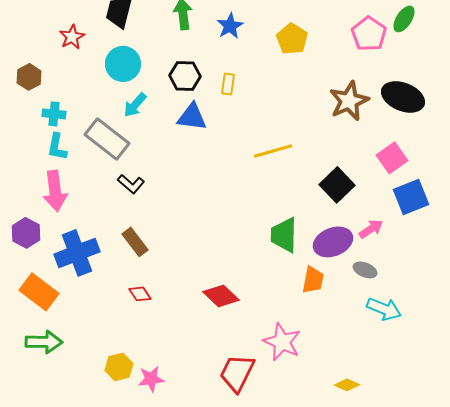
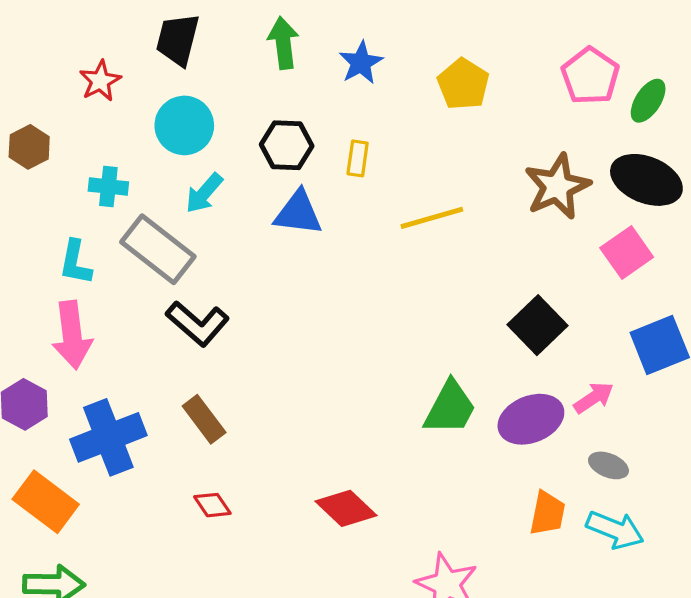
green ellipse: (404, 19) -> (648, 101), moved
cyan cross: (54, 114) -> (108, 187), moved
yellow line: (273, 151) -> (432, 218), moved
pink square: (392, 158) -> (627, 253), moved
black L-shape: (131, 184) -> (197, 323), size x1.4
green trapezoid: (284, 235) -> (450, 408), turned -153
gray ellipse: (365, 270) -> (608, 465), moved
orange trapezoid: (313, 280) -> (547, 513), moved

